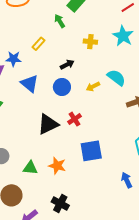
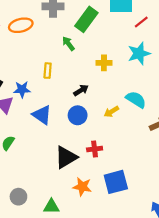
cyan star: (123, 36) -> (139, 53), turned 30
yellow rectangle: (38, 44) -> (48, 71), turned -32
red cross: (75, 119) -> (95, 149), turned 32
orange star: (57, 166) -> (82, 187), moved

